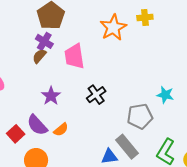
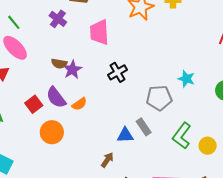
purple cross: (44, 41) -> (58, 19), moved
brown semicircle: (39, 56) -> (59, 64), moved, turned -126
gray rectangle: (127, 147) -> (144, 127), size x0.7

